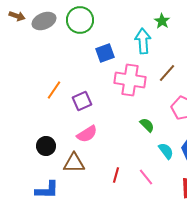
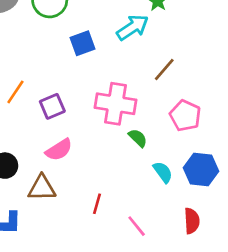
cyan arrow: (143, 41) -> (133, 27), turned 60
pink cross: (130, 80) -> (115, 104), moved
pink line: (146, 177) -> (137, 226), moved

